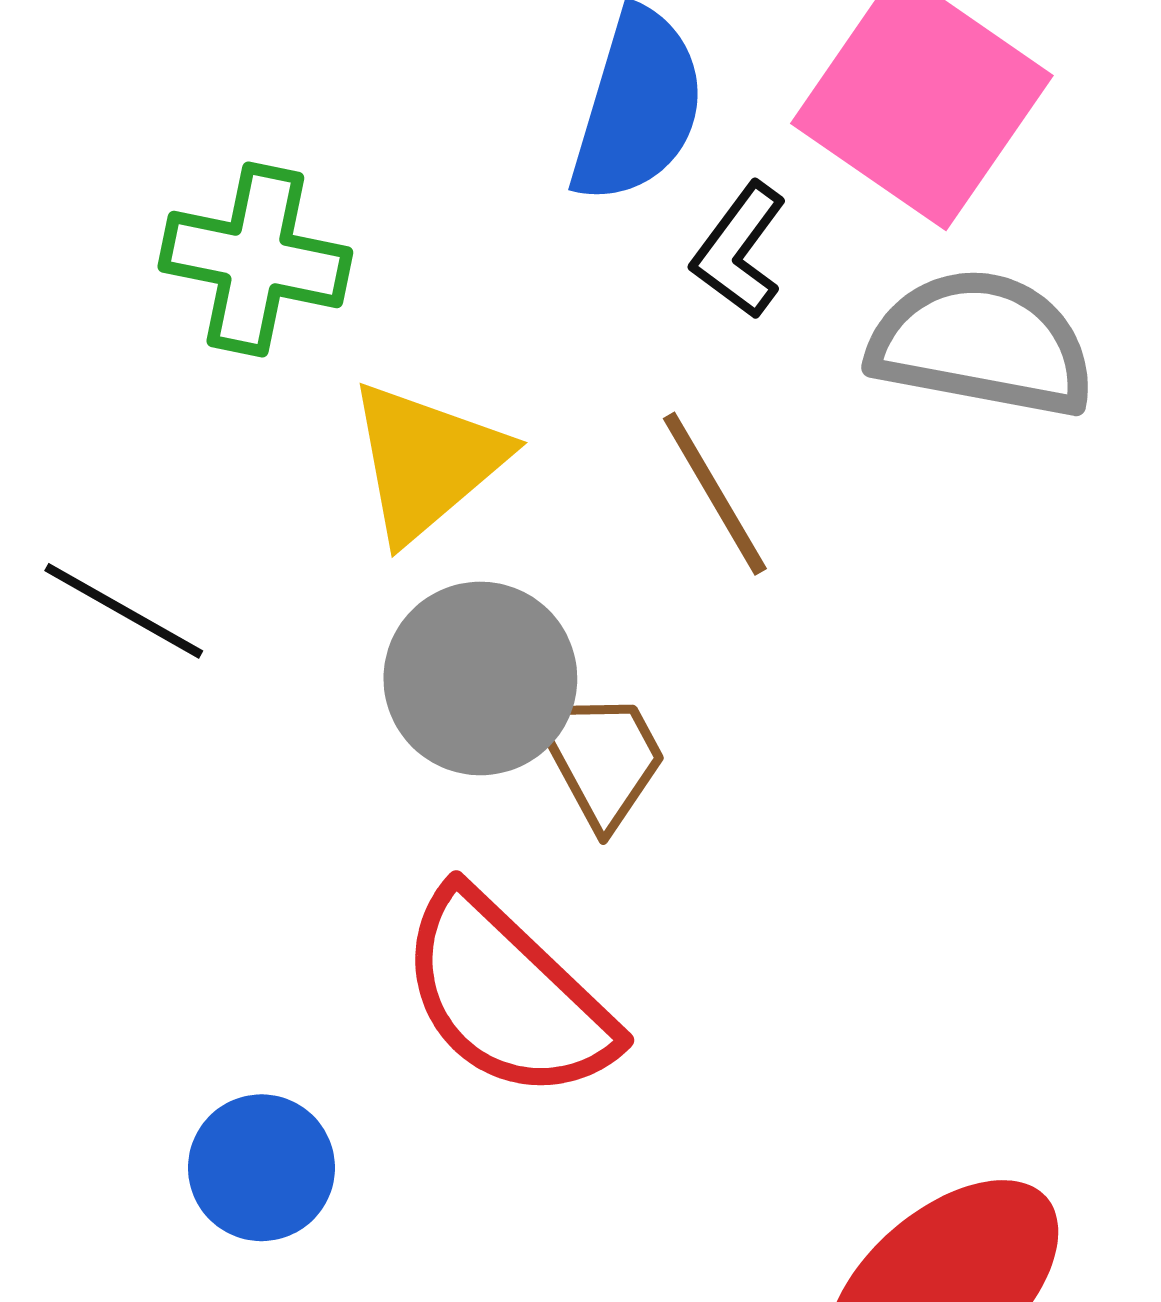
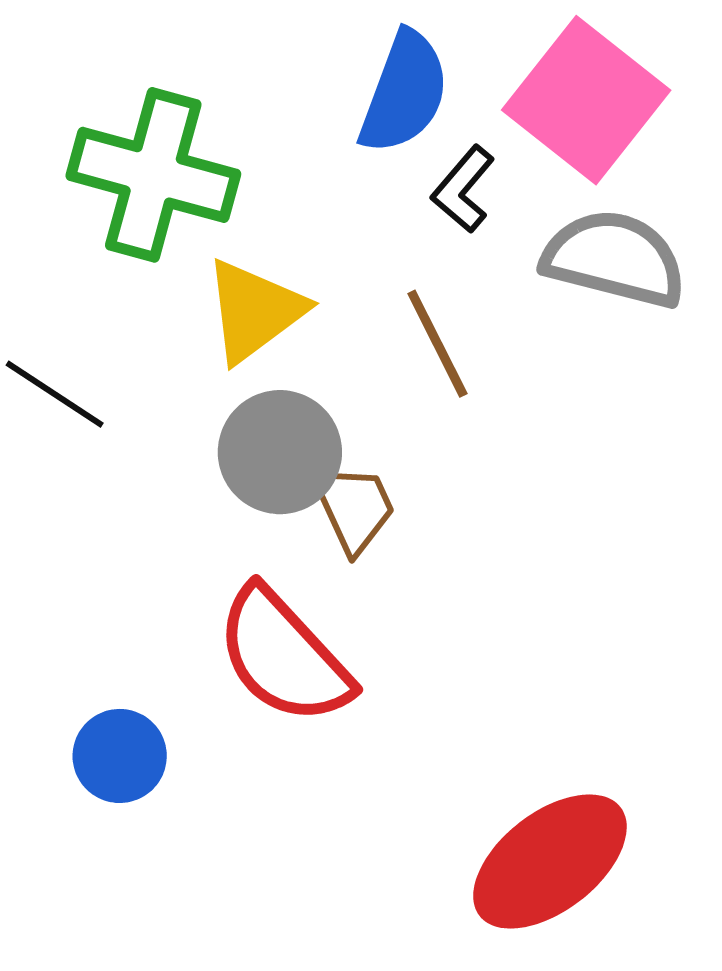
green cross: (255, 259) -> (153, 175), size x1.4

